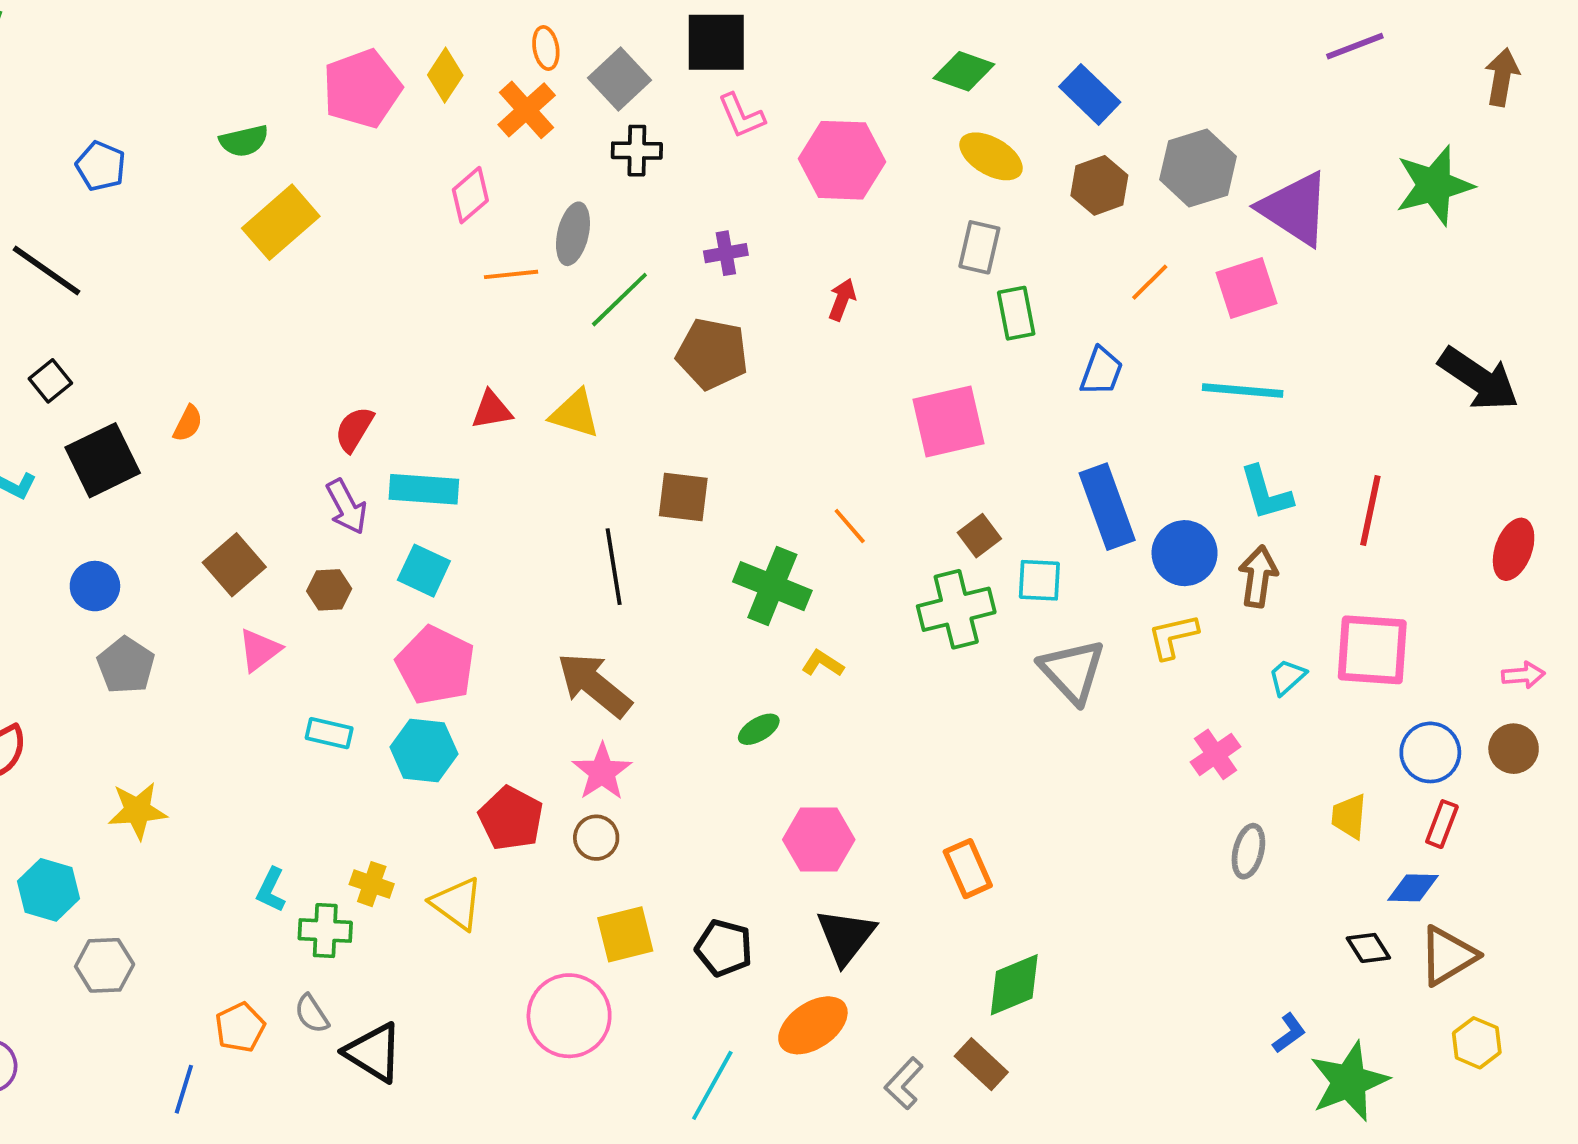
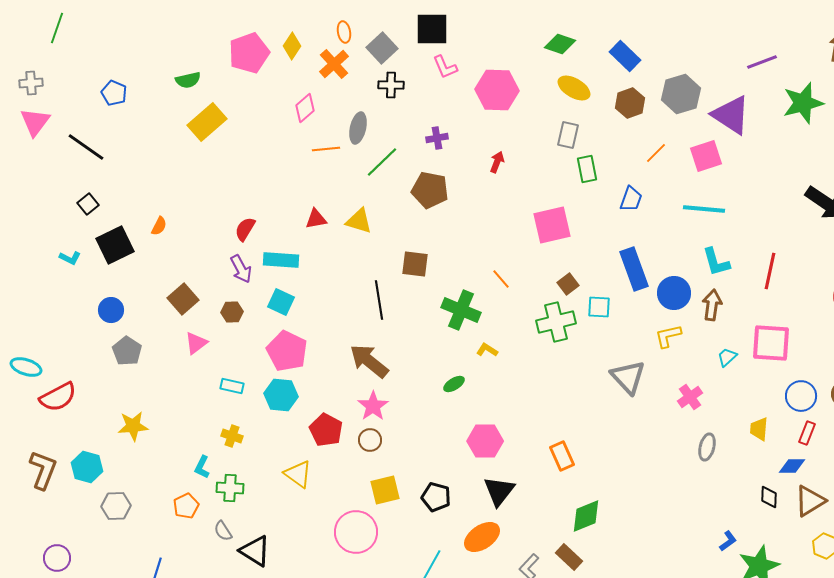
purple line: (1355, 46) -> (762, 62), moved
gray triangle: (1072, 671) -> (628, 377), moved
yellow cross: (372, 884) -> (232, 436), moved
black diamond: (1368, 948) -> (769, 497), turned 35
orange pentagon: (240, 1027) -> (186, 506), moved

